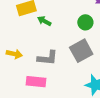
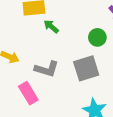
pink rectangle: (36, 82) -> (28, 93), turned 42

